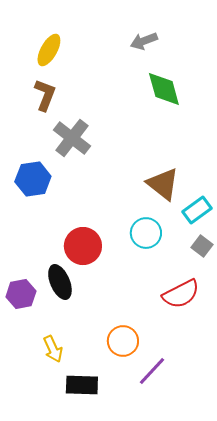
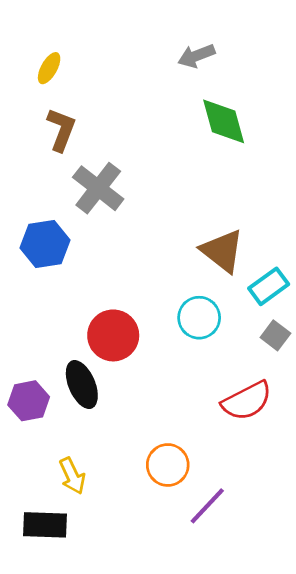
yellow ellipse: (49, 50) -> (49, 68), moved, size x0.7
black rectangle: (82, 385) -> (45, 525), moved

